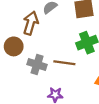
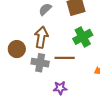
brown arrow: (31, 23) -> (41, 37), moved

